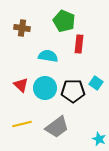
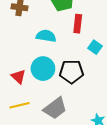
cyan square: (96, 83) -> (95, 47), moved
red triangle: (21, 85) -> (18, 77), moved

